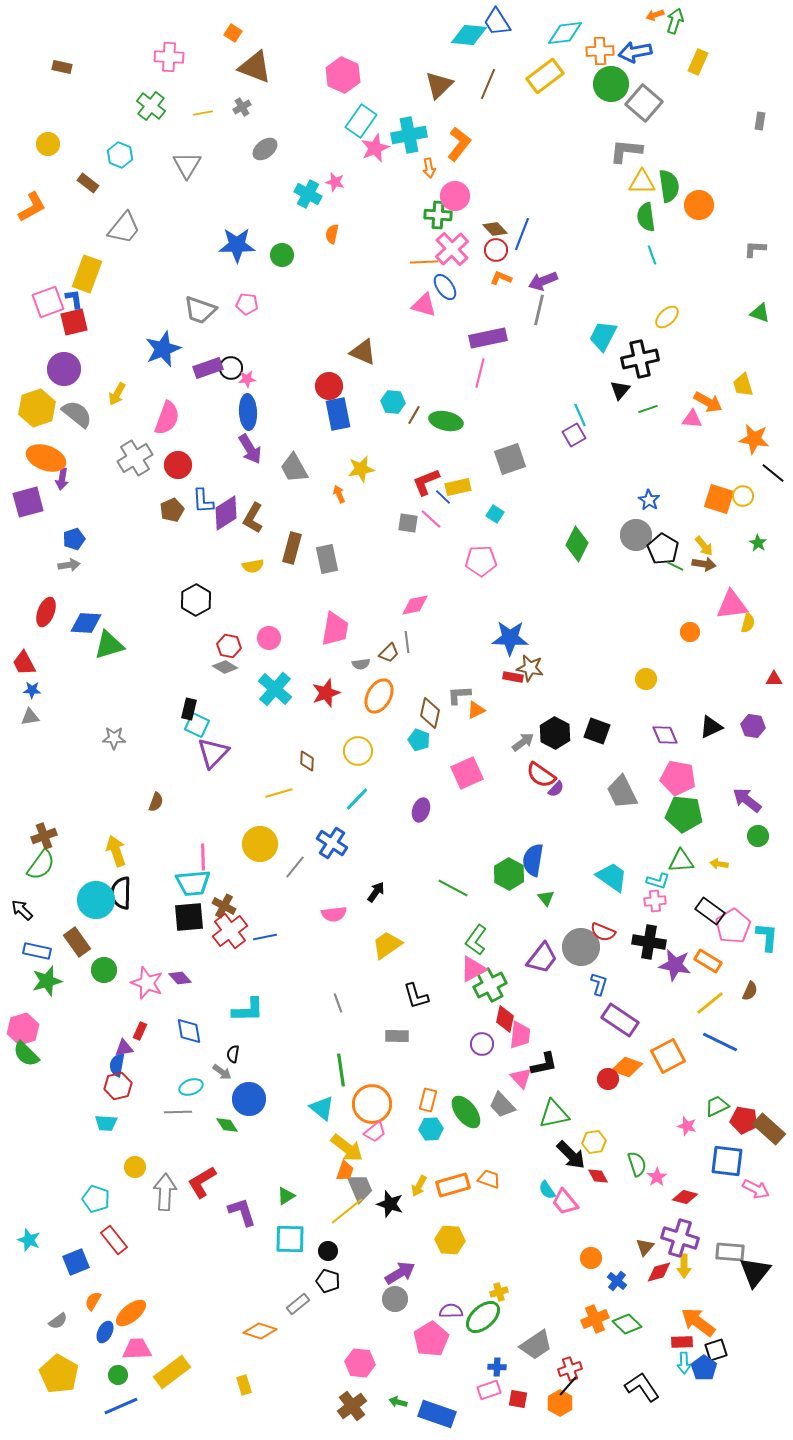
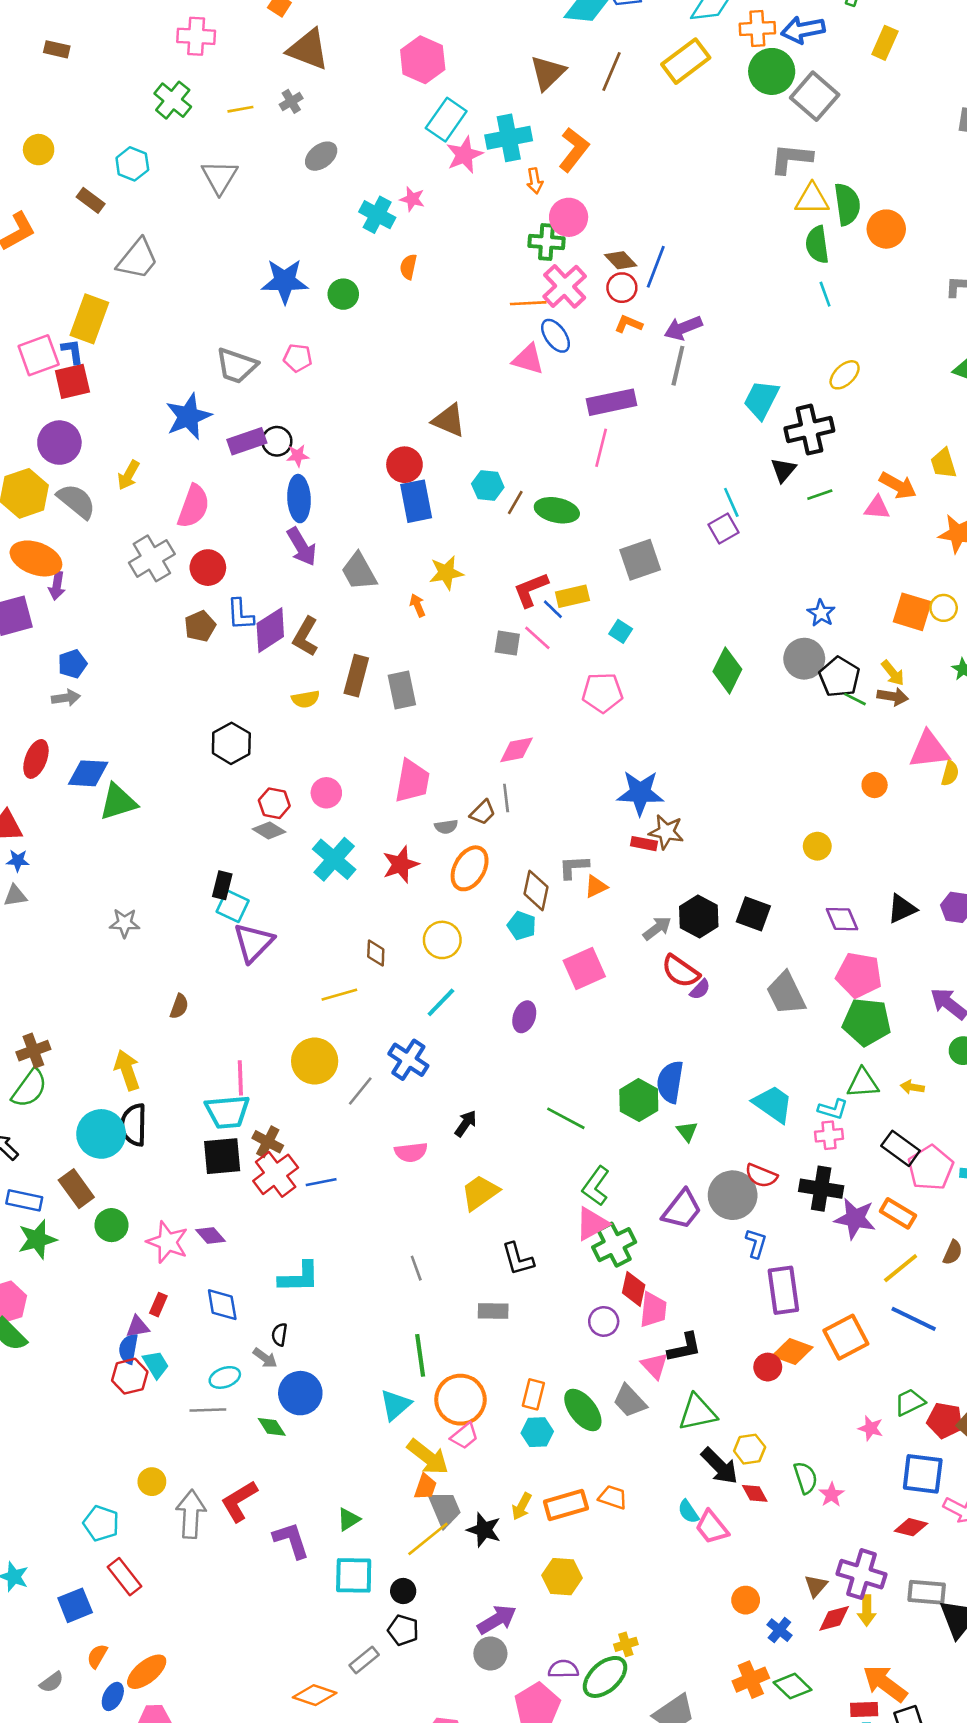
purple rectangle: (620, 1020) -> (783, 1290), turned 48
cyan triangle: (322, 1108) -> (395, 1405), turned 40
cyan trapezoid: (106, 1123) -> (156, 1364), moved, turned -125
red diamond: (685, 1197) -> (911, 1527), moved

